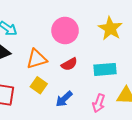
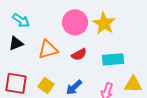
yellow star: (110, 28) -> (104, 23), moved
yellow square: (39, 85) -> (46, 85), moved

